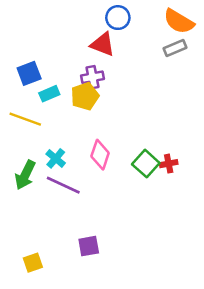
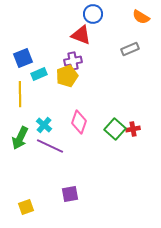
orange semicircle: (179, 21) -> (141, 17), size x0.7
gray rectangle: (175, 48) -> (130, 49), moved
yellow line: (25, 119) -> (20, 94), turned 70

